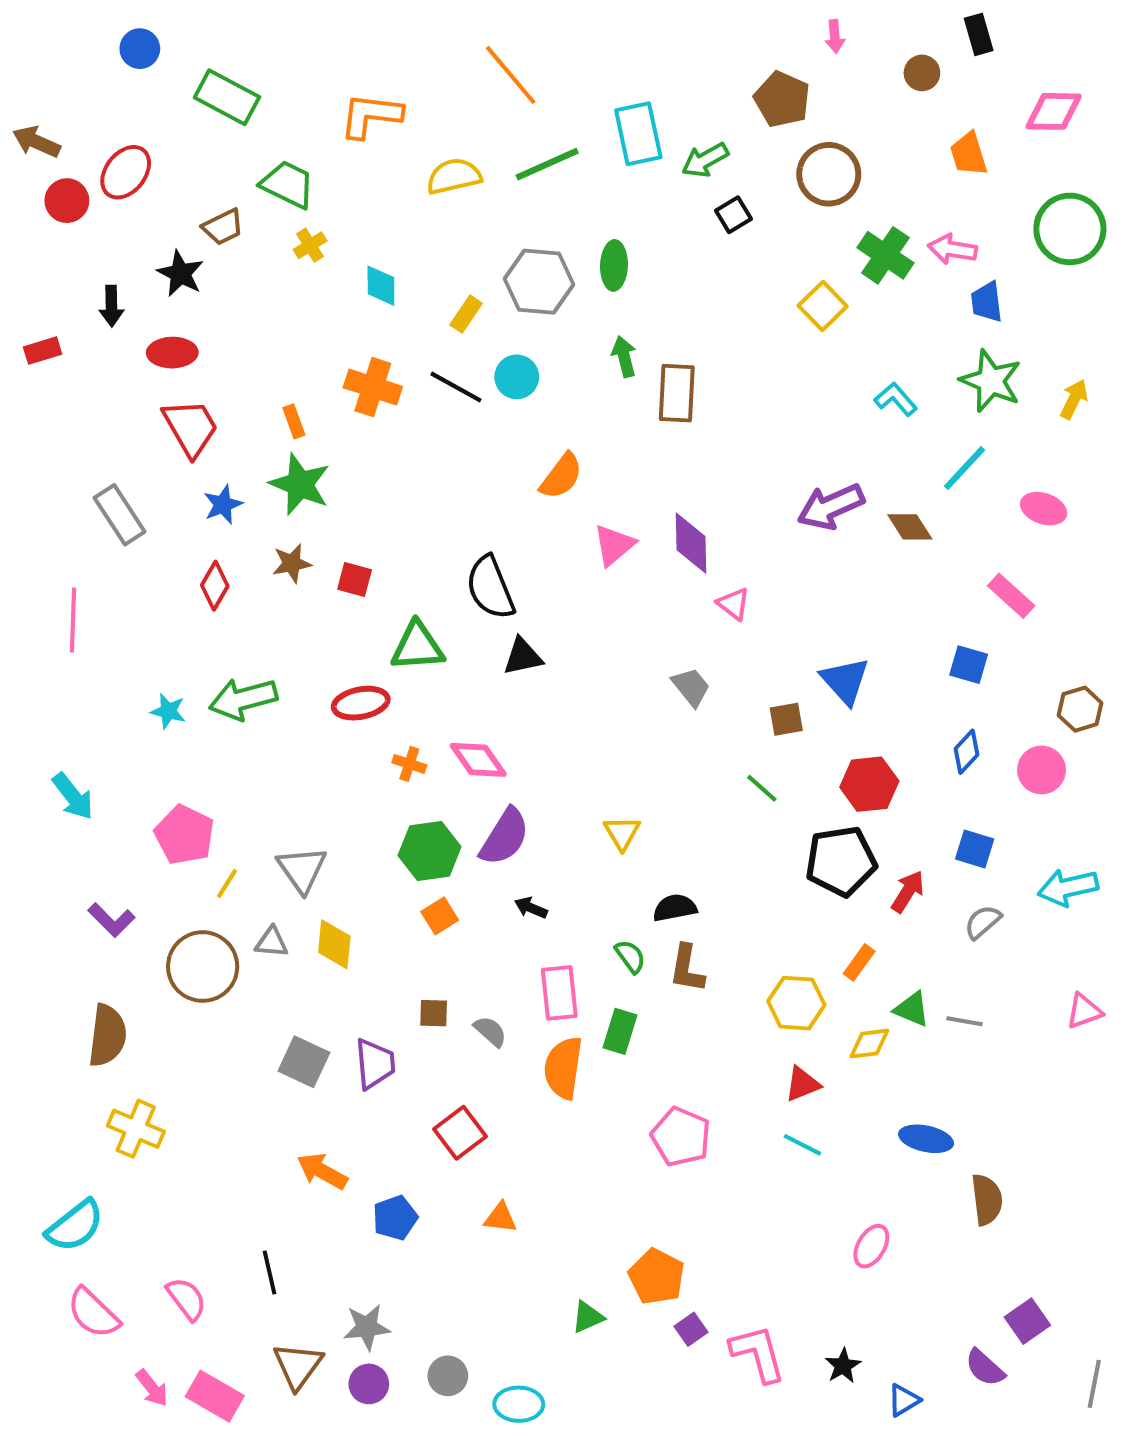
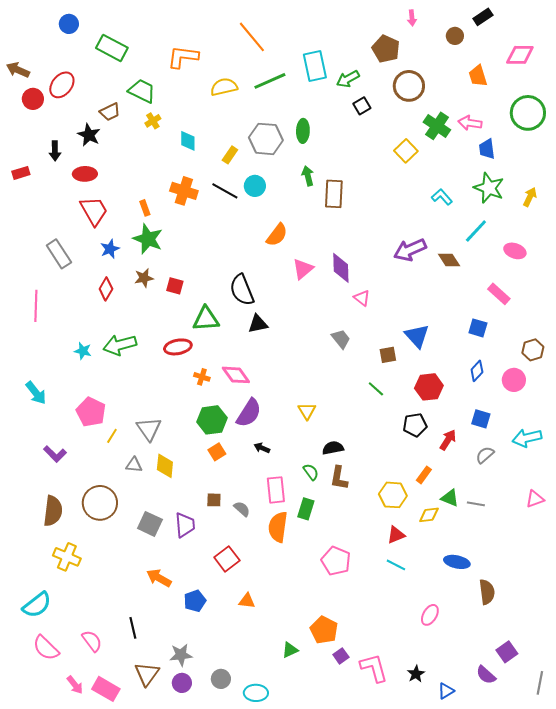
black rectangle: (979, 34) -> (483, 17), turned 72
black pentagon: (841, 861) -> (415, 425), size x0.7
brown circle: (203, 967) -> (100, 503), moved

